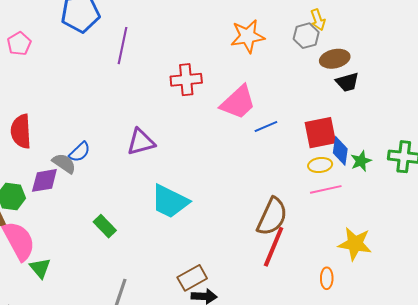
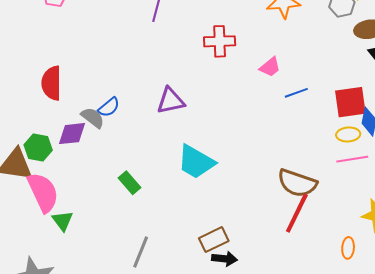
pink trapezoid: (238, 102) -> (270, 67), size x0.6
brown semicircle: (272, 217) -> (297, 183), turned 81

